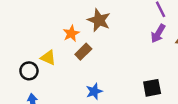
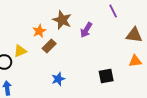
purple arrow: (158, 33) -> (86, 30), moved
yellow triangle: (48, 58) -> (20, 51), turned -48

